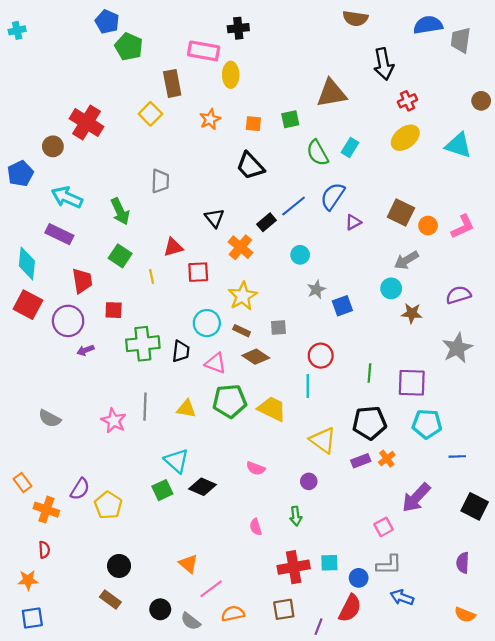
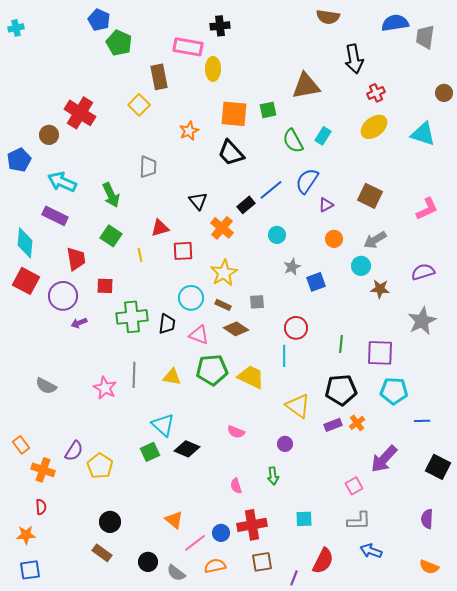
orange star: (210, 119) -> (189, 131), moved
orange square: (253, 124) -> (234, 114), size x1.8
orange circle: (428, 226) -> (334, 239), moved
red cross: (294, 567) -> (252, 525), moved
blue circle: (359, 578) -> (221, 533), moved

